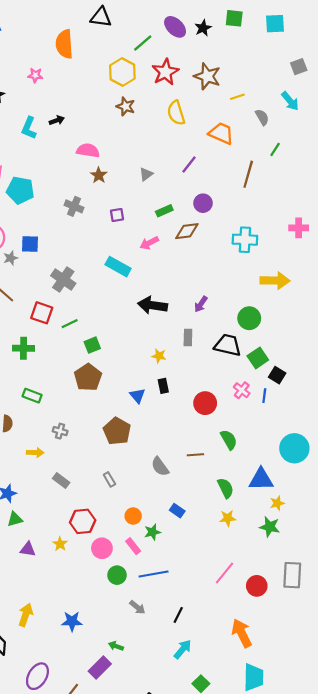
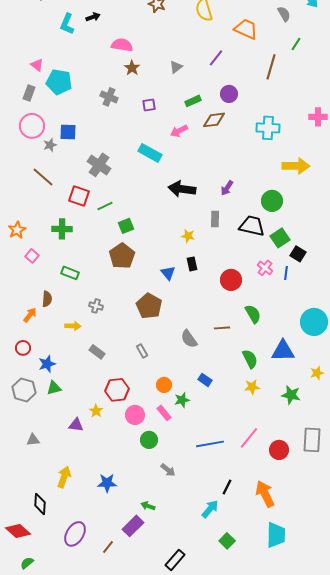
yellow star: (277, 503) -> (317, 373), moved
purple triangle: (28, 549) -> (76, 425), moved
blue line: (154, 574) -> (210, 444), moved
black line: (178, 615) -> (227, 487), moved

